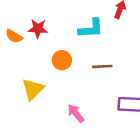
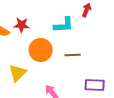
orange circle: (62, 60) -> (41, 50), size x1.5

